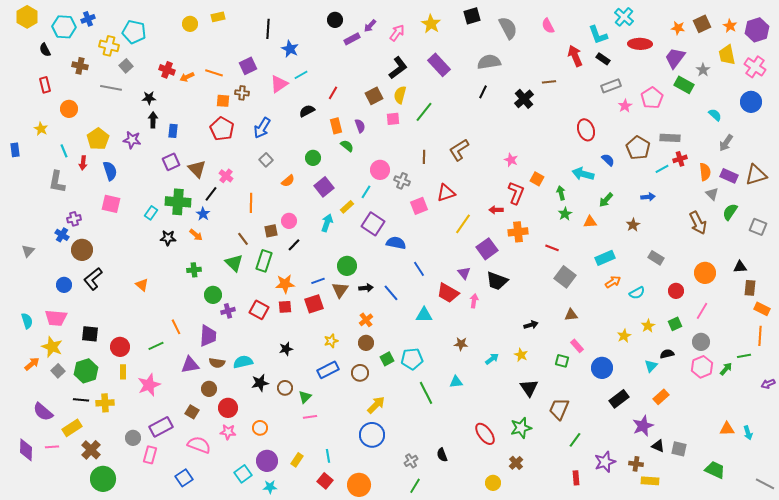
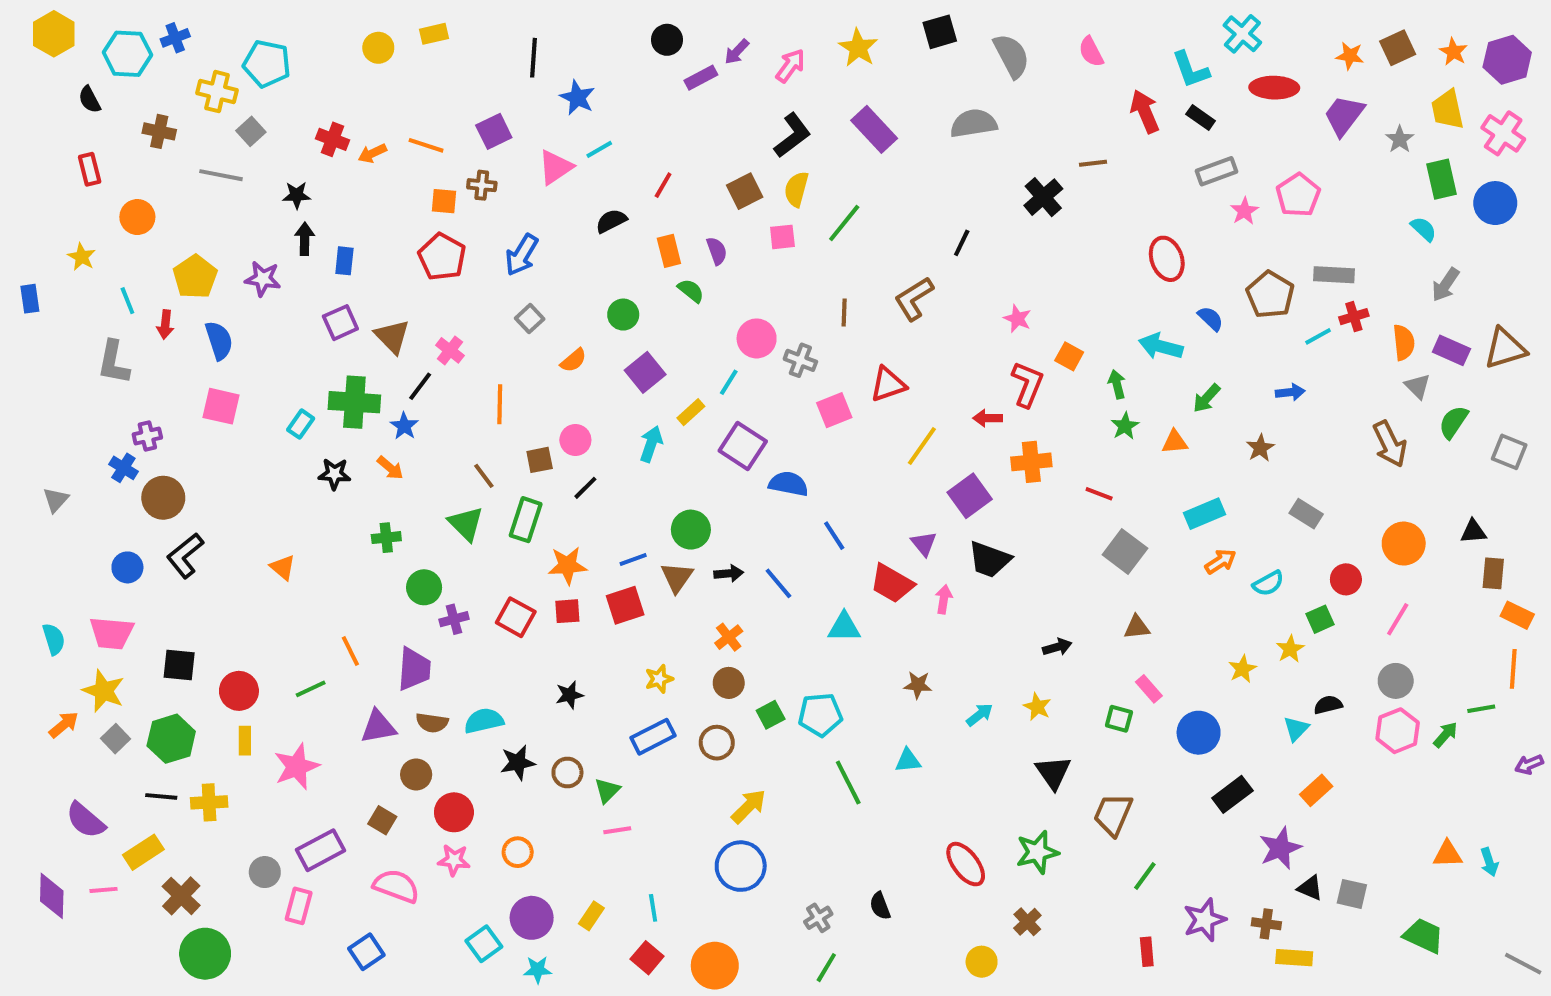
green rectangle: (684, 85) -> (1441, 179), moved, turned 48
black line: (483, 92) -> (962, 243), moved
green square: (675, 324) -> (1320, 619), moved

